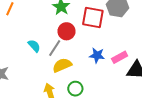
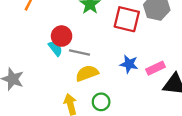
red circle: (67, 31) -> (62, 36), moved
gray line: (55, 48) -> (79, 52), turned 66

